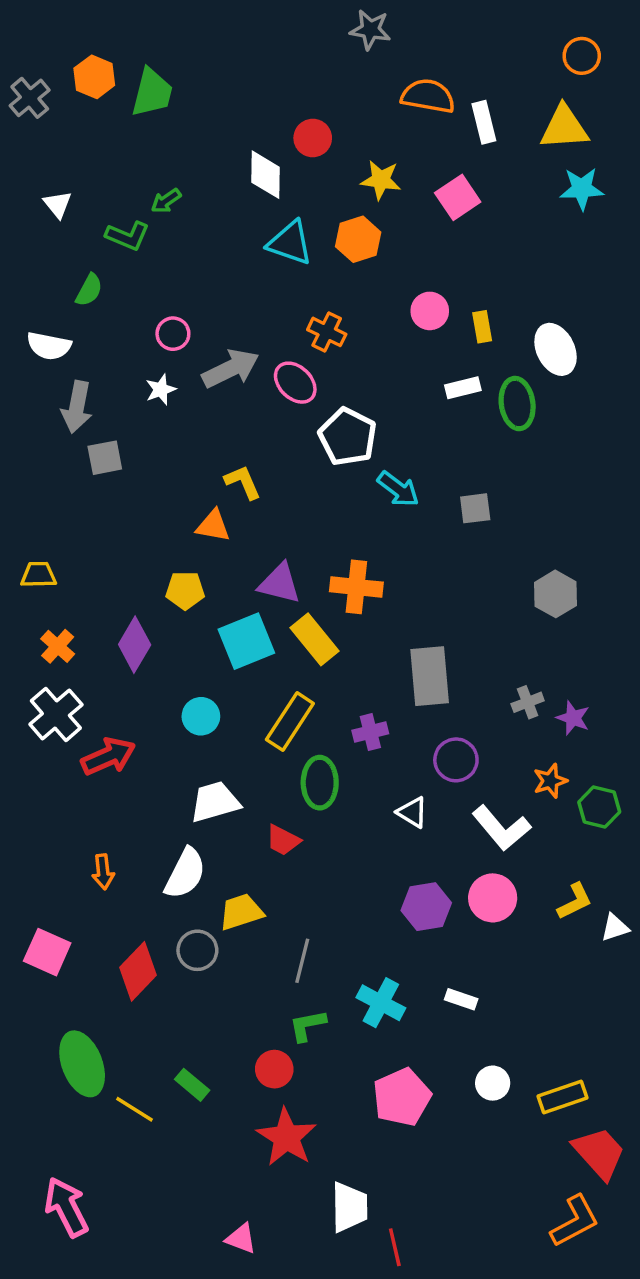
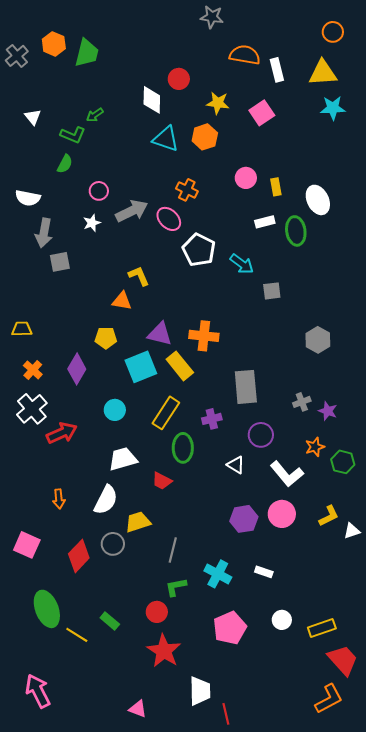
green semicircle: (89, 290) -> (65, 164), moved
cyan arrow: (398, 489) -> (242, 264), moved

